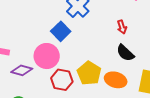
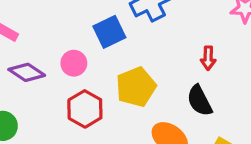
pink circle: (47, 56) -> (74, 63), size x0.6
yellow pentagon: (89, 73) -> (136, 87), moved

